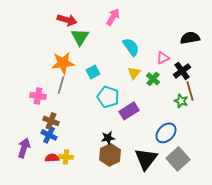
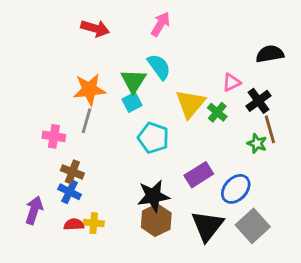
green triangle: (80, 37) -> (133, 81), moved
cyan semicircle: (131, 47) -> (159, 67), moved
yellow triangle: (134, 73) -> (190, 104), size x1.6
purple rectangle: (129, 111) -> (199, 175), moved
black star: (108, 138) -> (153, 196), size x1.6

